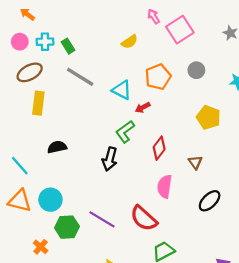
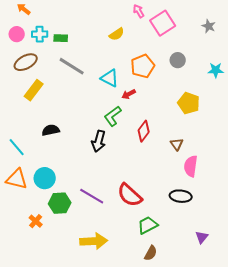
green rectangle: (68, 46) -> (61, 38), turned -56
yellow rectangle: (38, 103) -> (34, 90), turned 30
pink semicircle: (165, 186) -> (191, 166), moved
black ellipse: (210, 201) -> (181, 196), moved, turned 50

